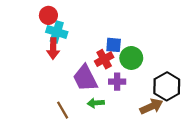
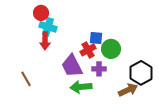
green arrow: (96, 103) -> (81, 87), size x1.5
brown line: (63, 110) -> (26, 79), moved

